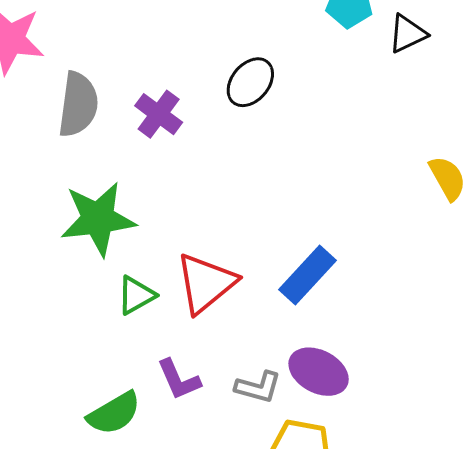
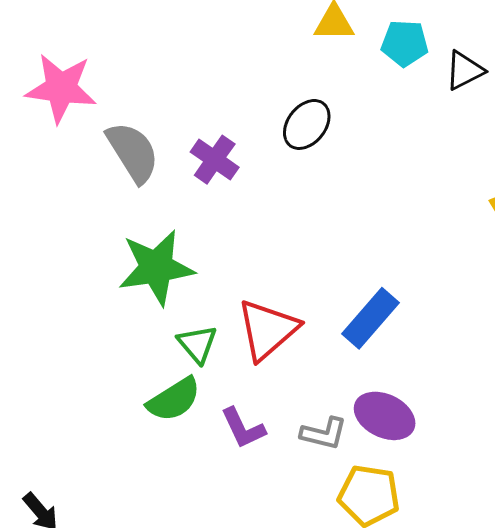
gray semicircle: (78, 104) -> (133, 152), turned -38
green triangle: (136, 295) -> (197, 344), turned -39
green semicircle: (114, 413) -> (174, 399), moved

